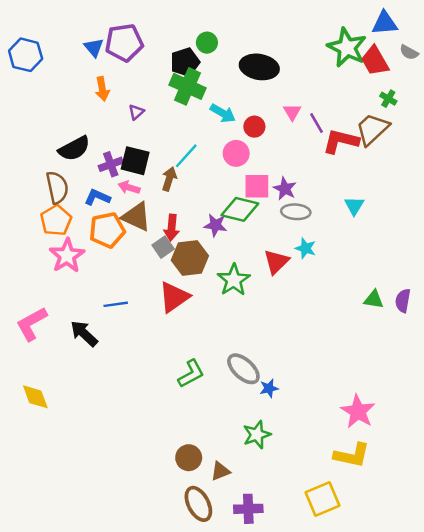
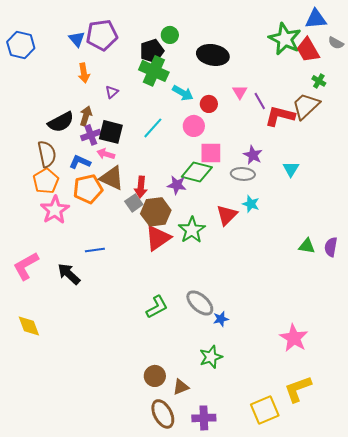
brown arrow: (169, 179) -> (86, 116), moved
purple star: (285, 189) -> (253, 155), moved
red triangle: (174, 297) -> (158, 238), moved
yellow L-shape: (352, 455) -> (298, 389), moved, turned 148

